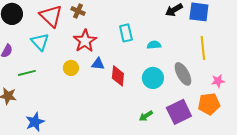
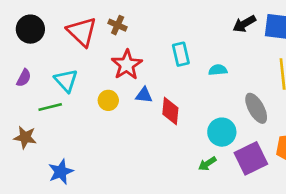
cyan triangle: (40, 42) -> (66, 81), moved
cyan circle: (153, 78) -> (222, 132), moved

